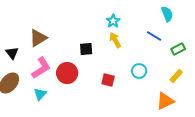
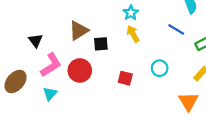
brown triangle: (38, 38) -> (79, 31), moved
black triangle: (12, 53) -> (35, 41), moved
orange triangle: (165, 101) -> (188, 101), turned -36

